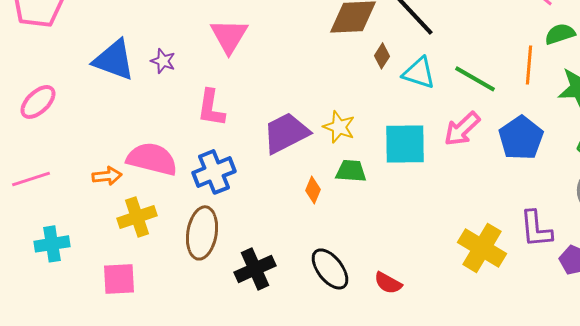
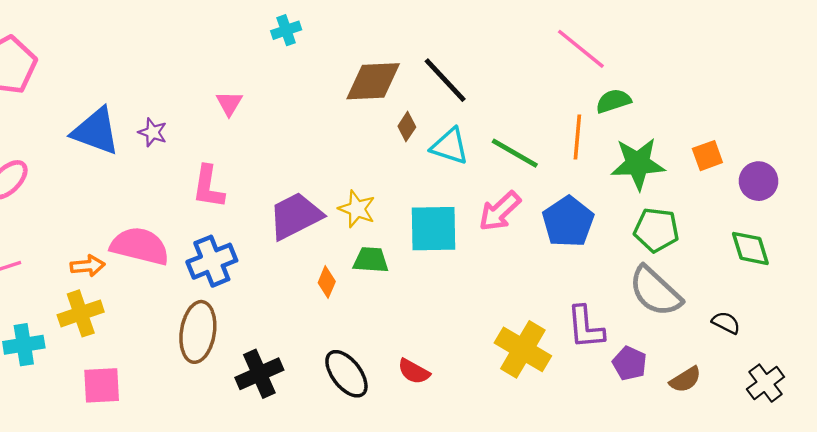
pink triangle: (229, 36) -> (229, 103), size x0.6
yellow cross: (137, 217) -> (81, 313), moved
red semicircle: (388, 283) -> (414, 371), moved

